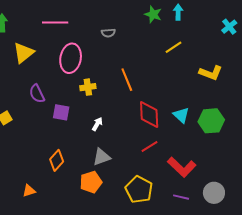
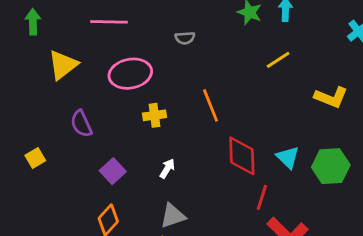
pink ellipse: (71, 58) -> (130, 74), turned 68
purple square: (61, 112) -> (113, 171), moved, turned 36
red line: (149, 146) -> (262, 197), moved, turned -42

